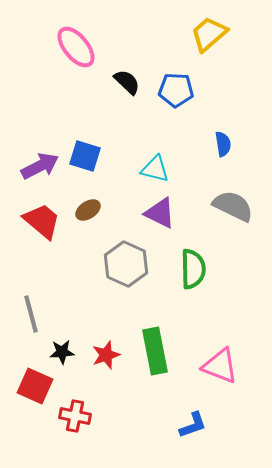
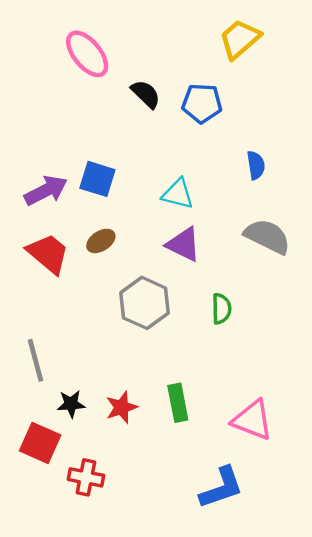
green semicircle: (193, 269) -> (221, 309), size x0.7
green rectangle: (155, 351) -> (178, 403), size x0.7
blue L-shape: (193, 425) -> (221, 488), size x1.4

